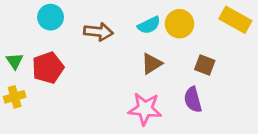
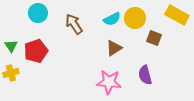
brown arrow: (98, 32) -> (74, 24), turned -130
brown square: (205, 65) -> (154, 38), moved

